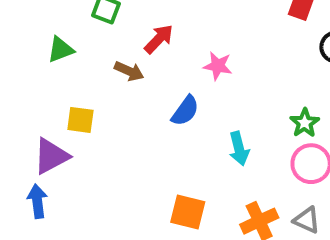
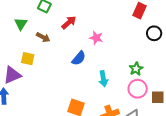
green triangle: (60, 50) -> (21, 24), turned -40
brown arrow: (129, 71) -> (43, 37), moved

